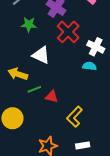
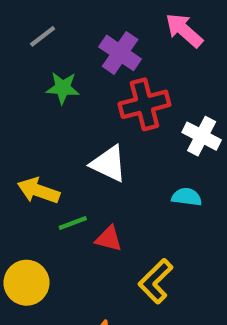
red cross: (68, 32) -> (144, 104), turned 30
white triangle: (41, 55) -> (109, 164), moved
cyan semicircle: (89, 66) -> (187, 197), moved

